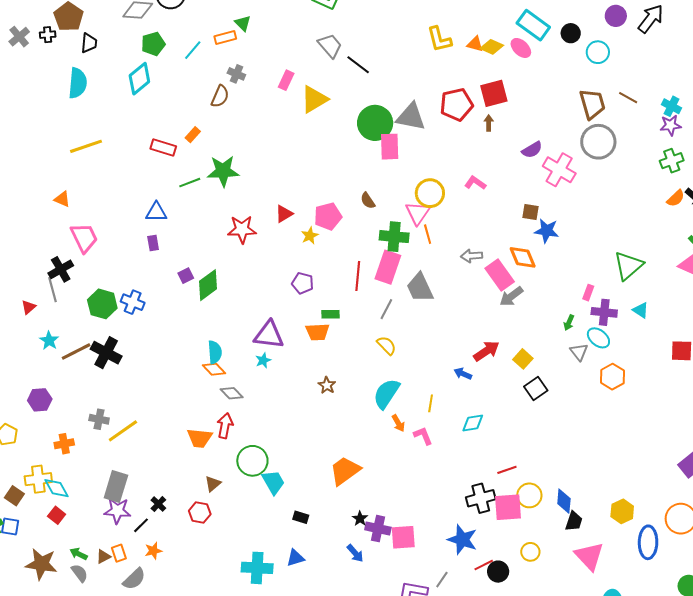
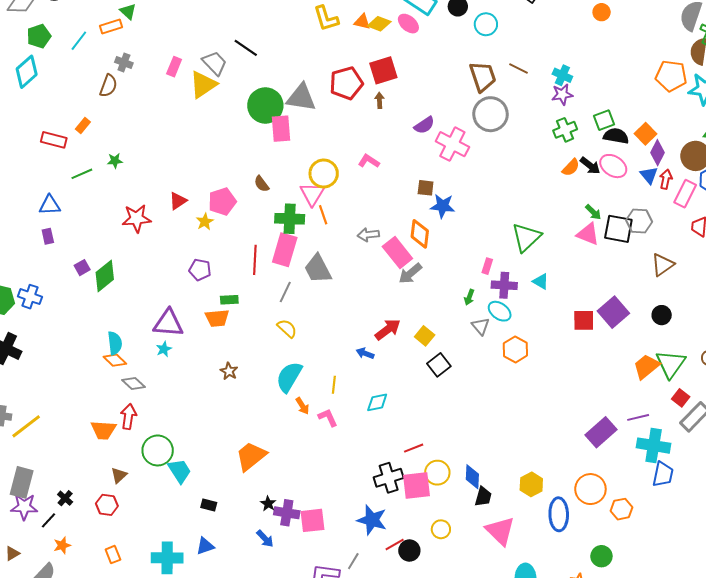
gray trapezoid: (330, 46) -> (215, 63), moved
green star: (223, 171) -> (115, 161), size x0.5
orange diamond: (523, 257) -> (420, 234), turned 32
orange rectangle: (119, 553) -> (113, 555), moved

